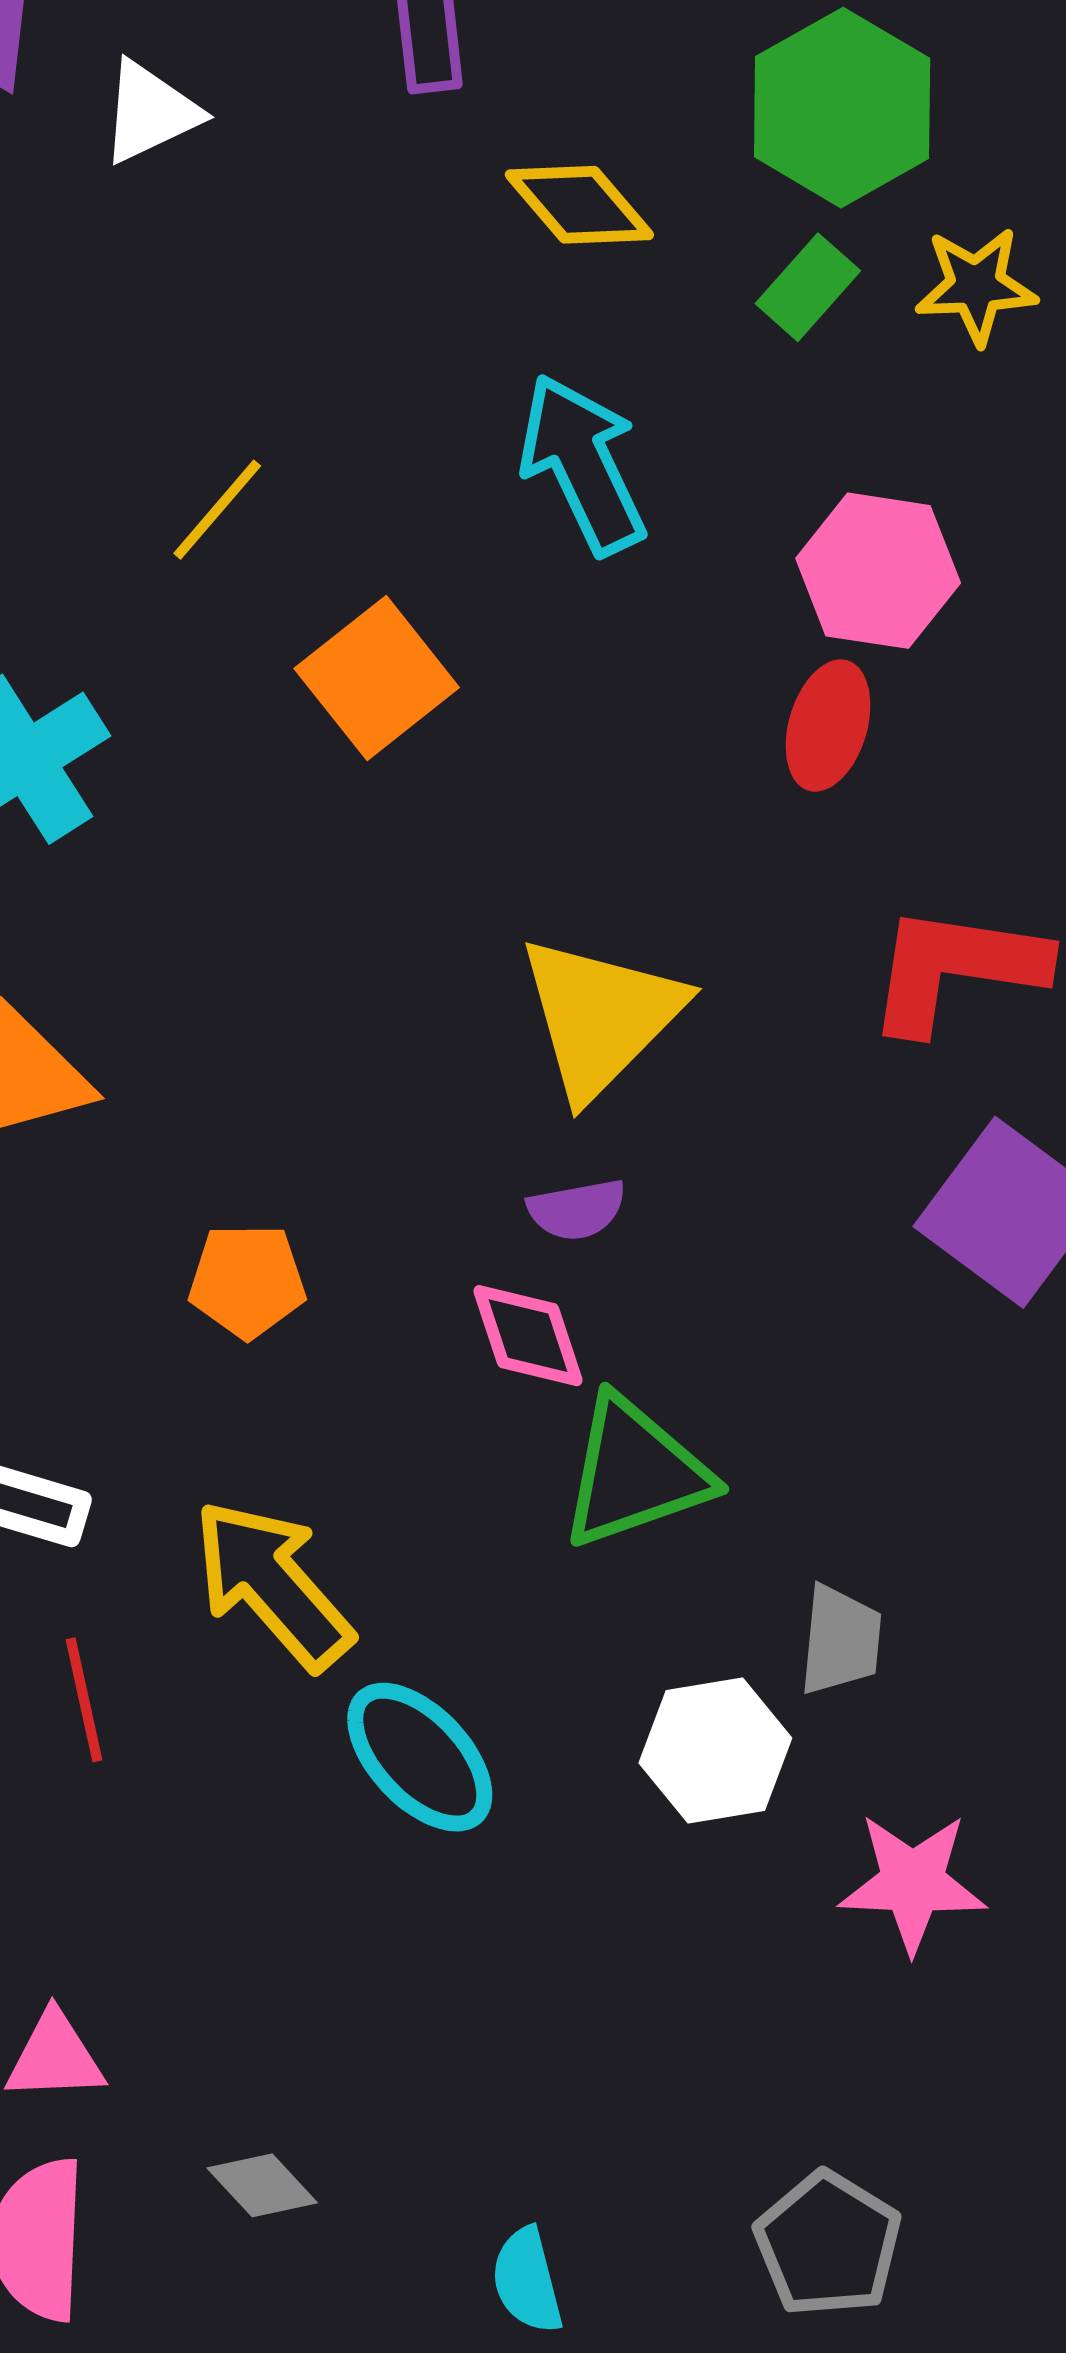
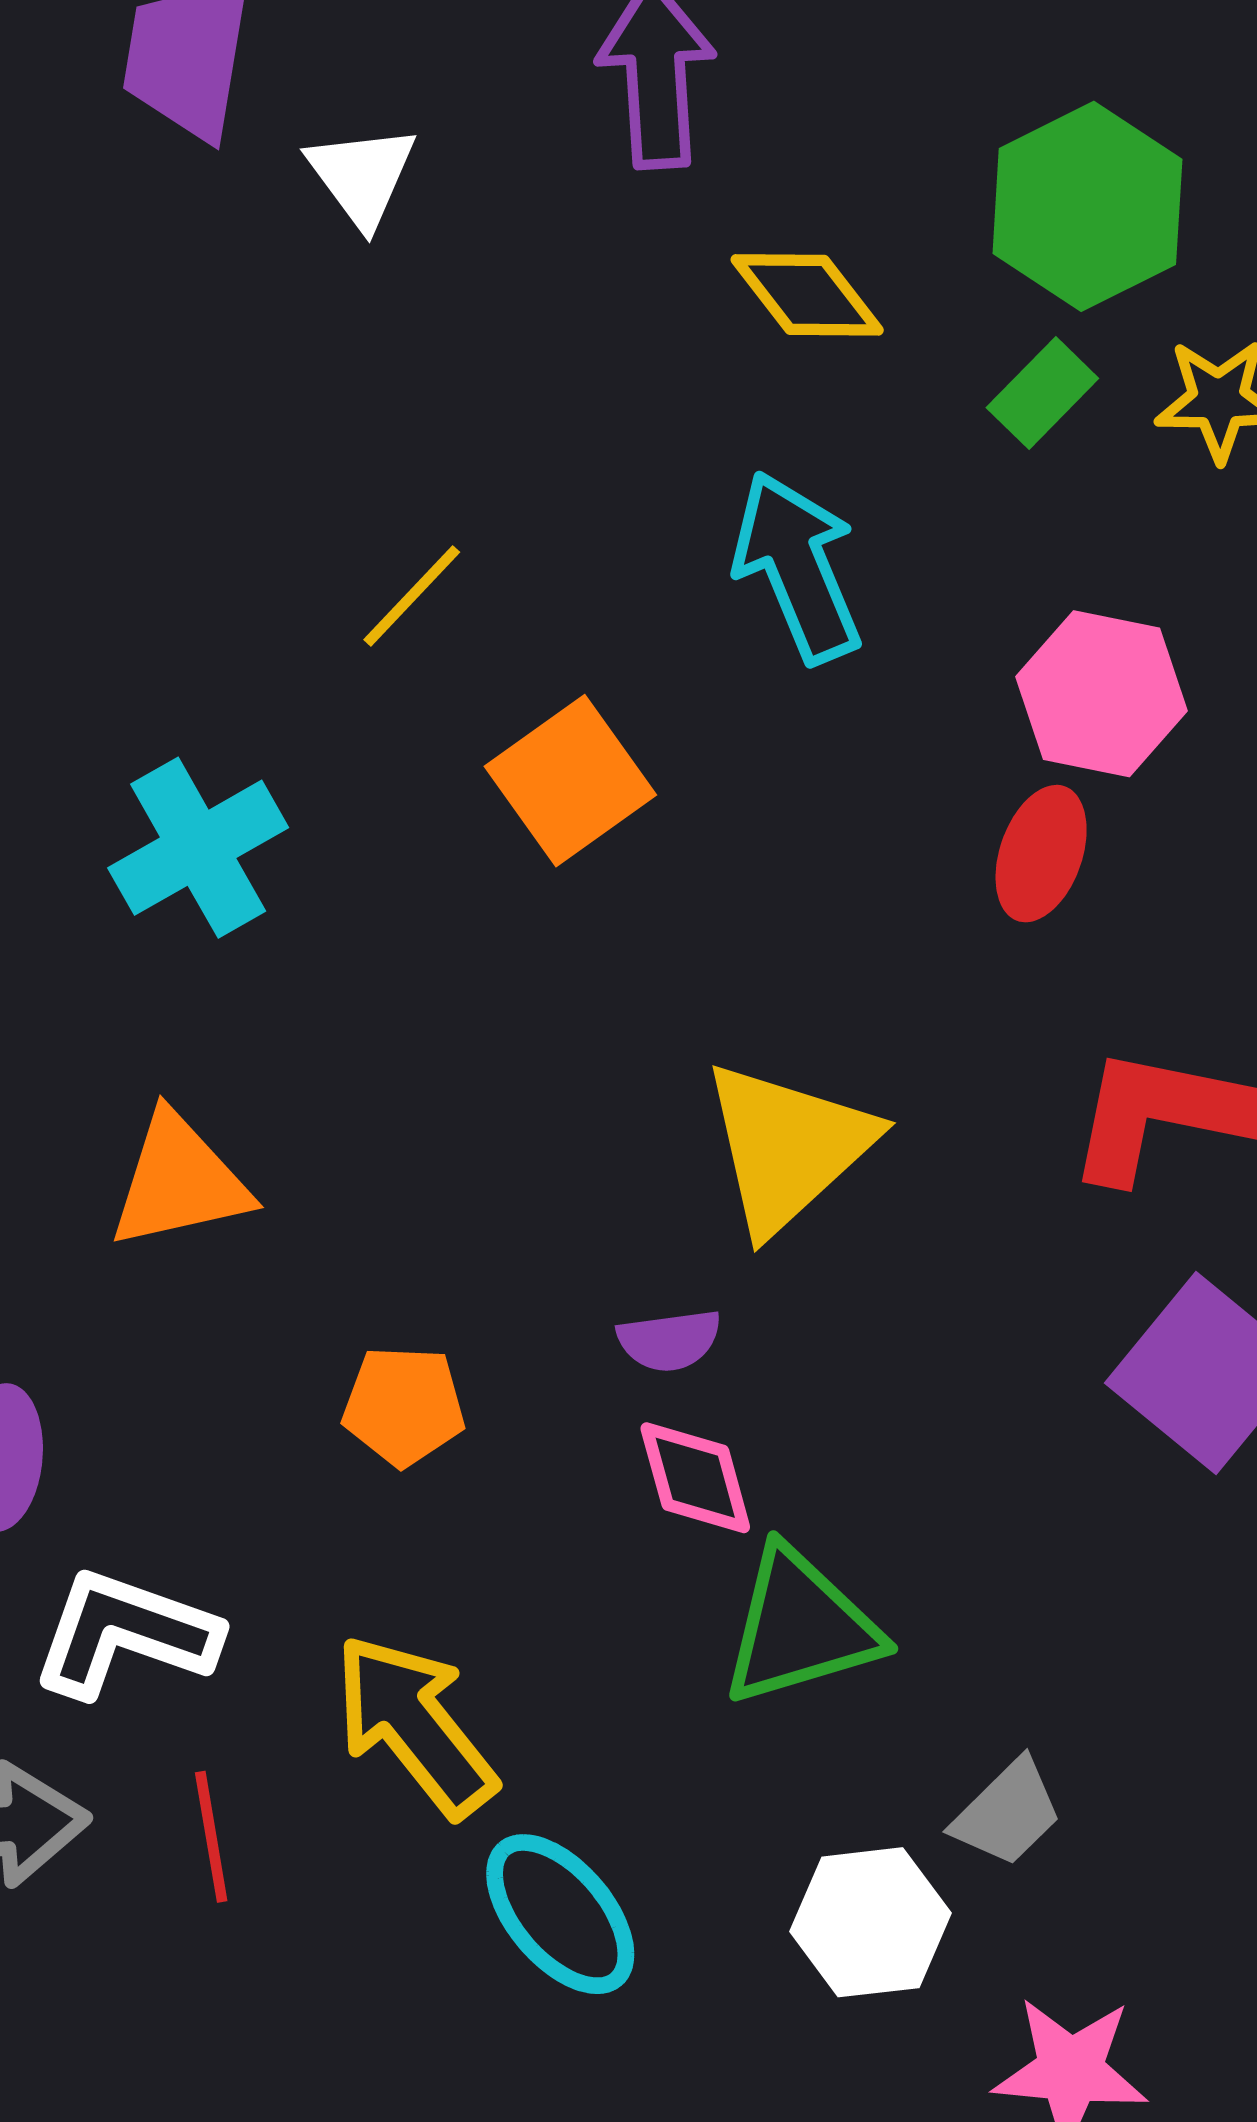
white triangle: (150, 112) -> (362, 176), turned -44
purple semicircle: (577, 1210) -> (669, 1340), moved
gray trapezoid: (841, 1640) -> (1007, 1813), turned 37

